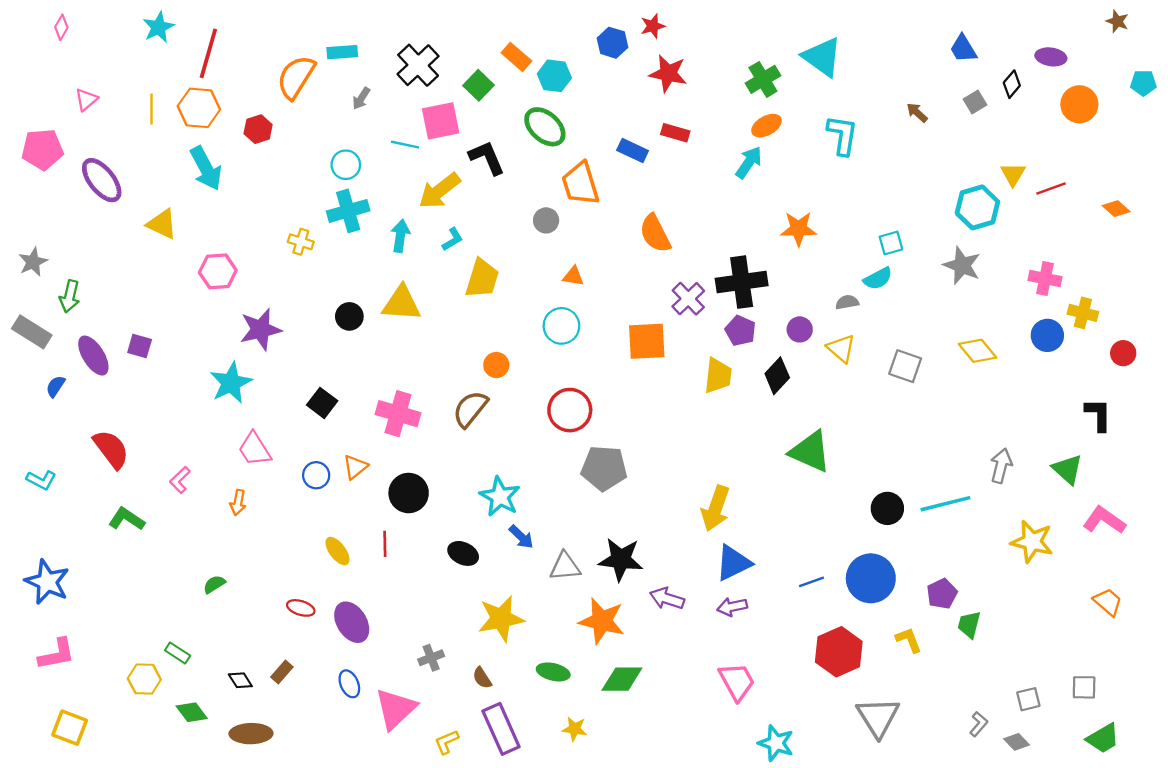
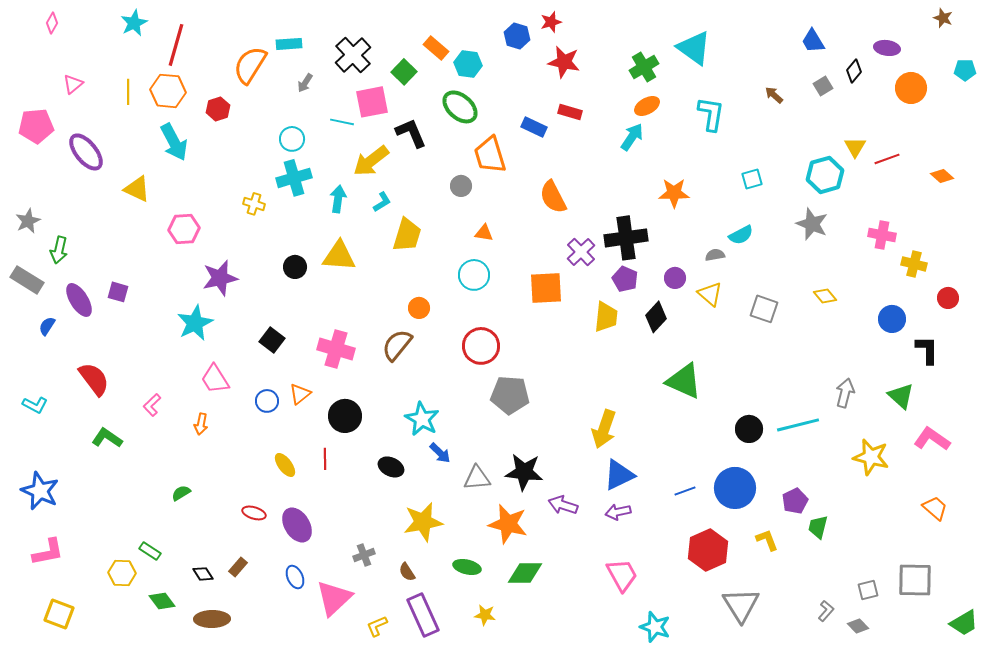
cyan square: (891, 243) -> (752, 179), moved
blue circle: (1047, 335) -> (892, 319), moved
yellow diamond: (977, 351) -> (825, 296), size x0.7
gray square: (1084, 687) -> (915, 580), size x1.6
green trapezoid: (1103, 738) -> (964, 623), moved

